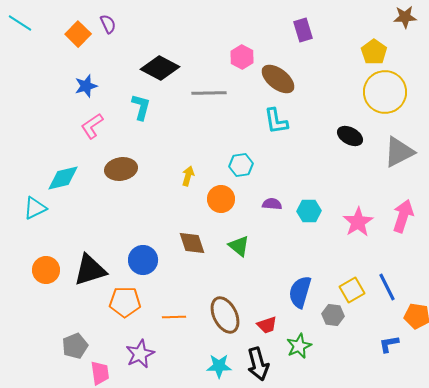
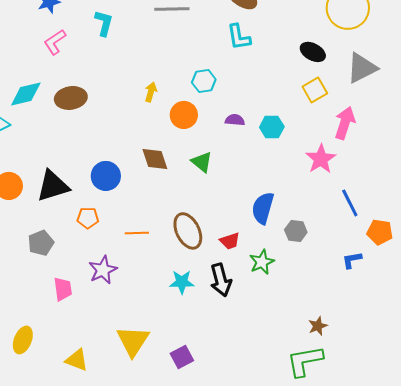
brown ellipse: (121, 169) -> (71, 98), moved
pink arrow: (403, 216) -> (345, 123), moved
pink star: (358, 222) -> (321, 159), moved
yellow square: (352, 290) -> (315, 90), moved
orange pentagon: (125, 302) -> (88, 218), size x0.7
gray pentagon: (75, 346) -> (41, 243), moved

